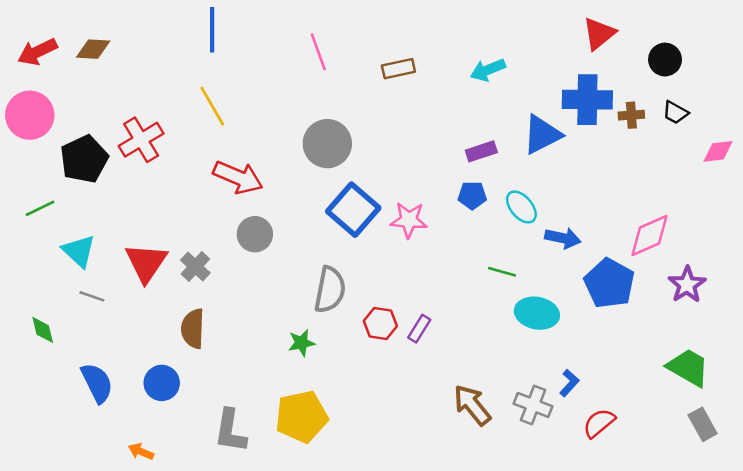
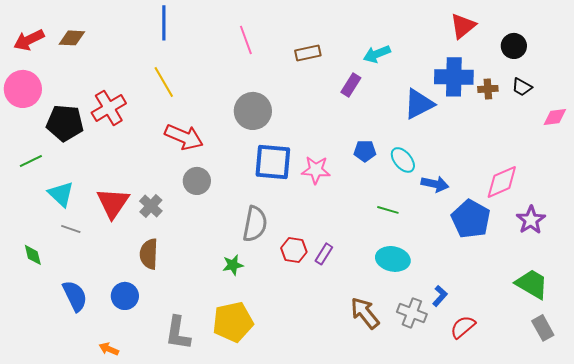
purple rectangle: (481, 151) -> (351, 85), moved, turned -40
black pentagon: (84, 159) -> (65, 123), turned 30
blue square: (353, 210) -> (273, 162), turned -36
cyan ellipse: (537, 313) -> (393, 259), moved

